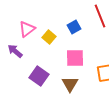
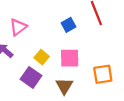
yellow square: (49, 37) -> (42, 57), moved

